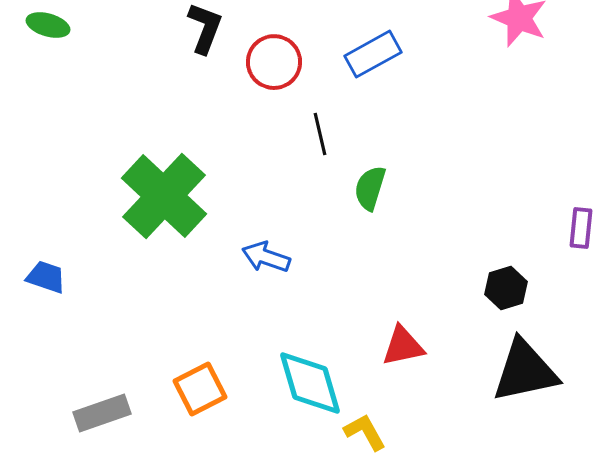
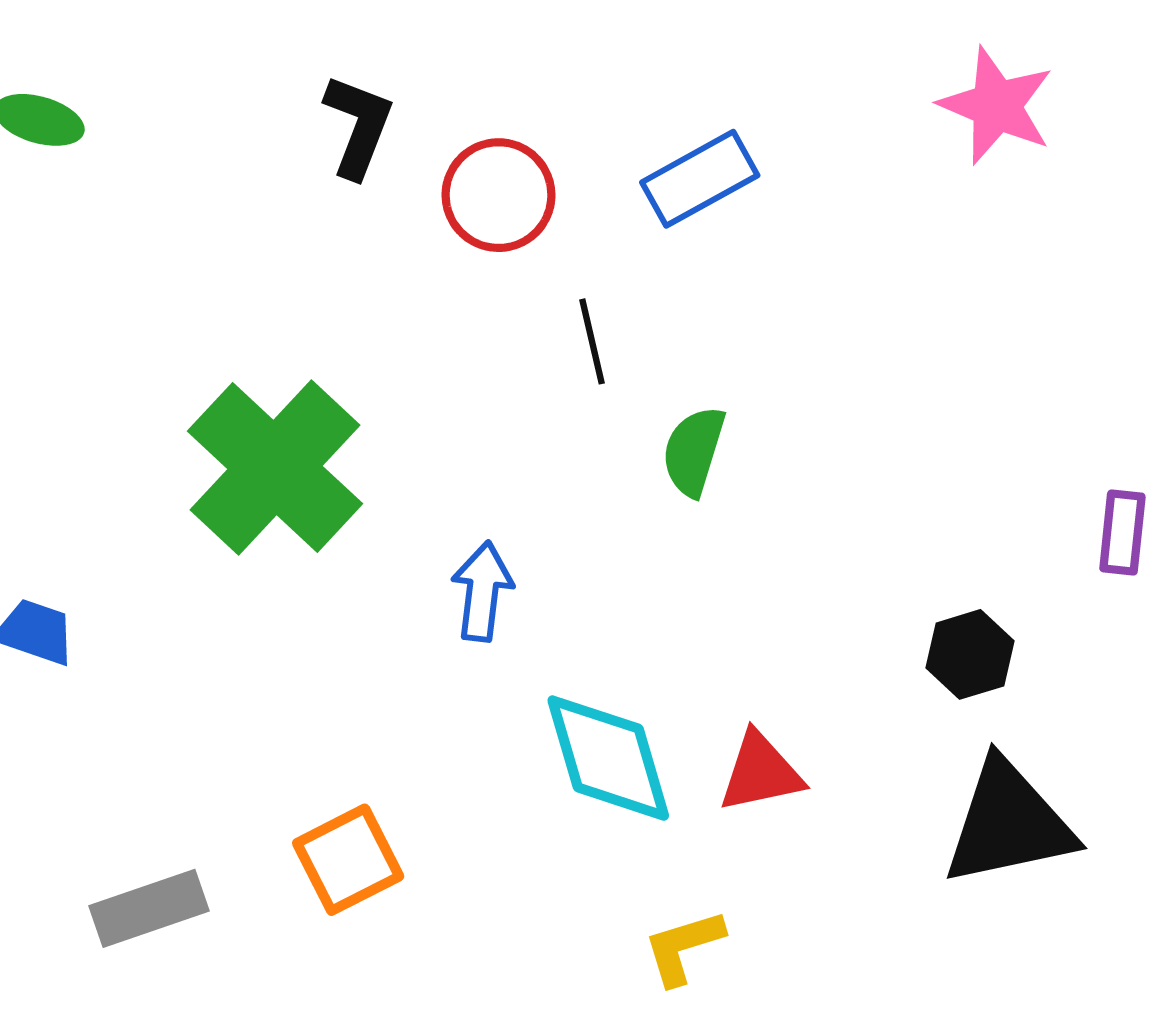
blue arrow: (266, 257) -> (482, 591), turned 78
cyan diamond: (310, 383) -> (608, 758), moved
yellow L-shape: (365, 432) -> (683, 947), turned -78

